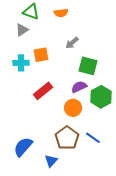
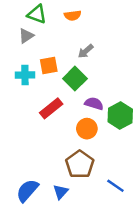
green square: (88, 66) -> (75, 79), moved, turned 30
purple semicircle: (79, 87) -> (94, 104), turned 42
blue line: (93, 138) -> (115, 186), moved
blue semicircle: (23, 147) -> (27, 191), moved

